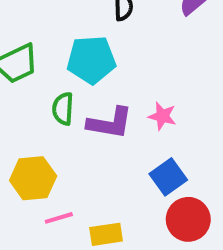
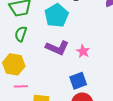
cyan pentagon: (91, 60) -> (56, 15), turned 30
green semicircle: (63, 109) -> (21, 34), moved

